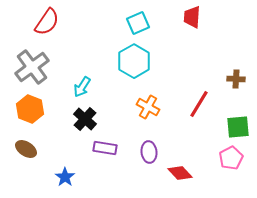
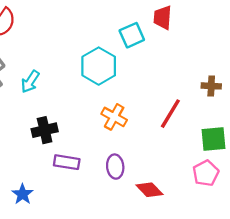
cyan square: (138, 23) -> (132, 35), moved
cyan arrow: (82, 87) -> (30, 82), moved
black cross: (85, 119) -> (45, 130), turned 35

